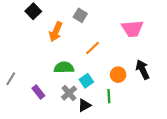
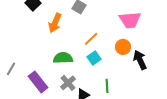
orange circle: (118, 75) -> (123, 47), moved
cyan square: (86, 81) -> (94, 58), moved
purple rectangle: (38, 92) -> (38, 82), size x1.5

